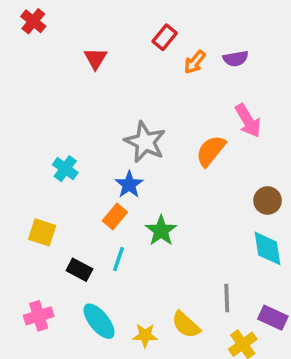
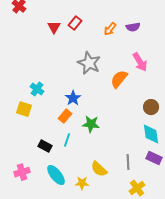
red rectangle: (165, 37) -> (75, 23), moved
gray star: (145, 142) -> (89, 63), moved
green star: (161, 231) -> (91, 124), turned -30
yellow square: (42, 232) -> (24, 109), moved
purple rectangle: (273, 318) -> (154, 158), moved
yellow semicircle: (186, 325) -> (99, 169), moved

